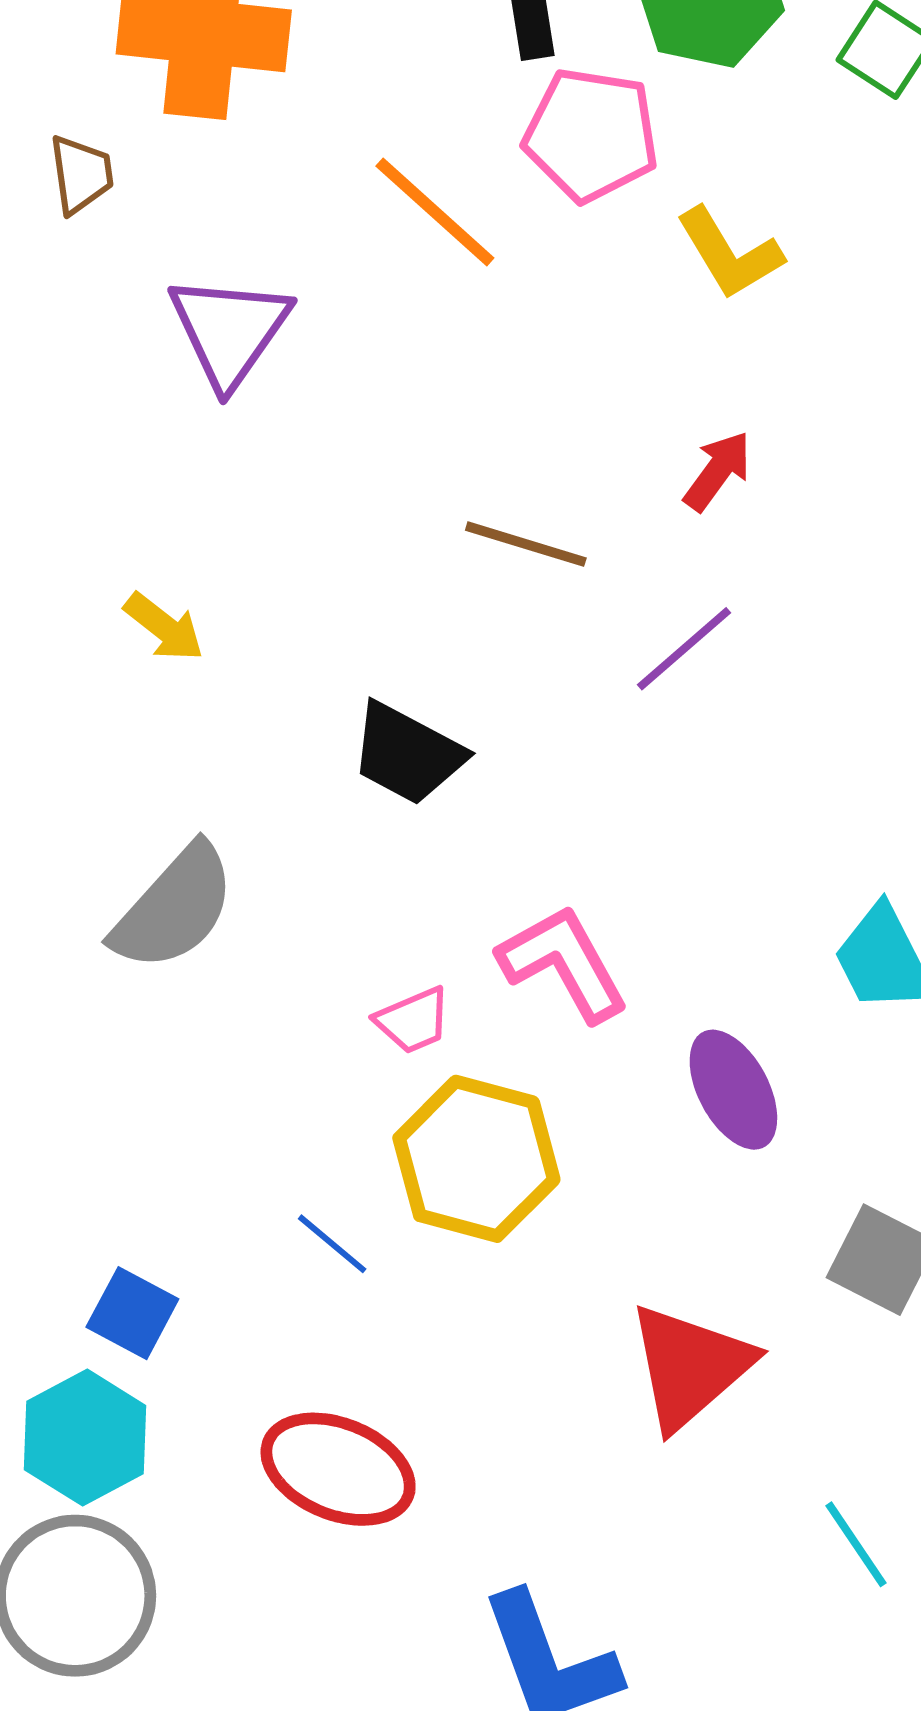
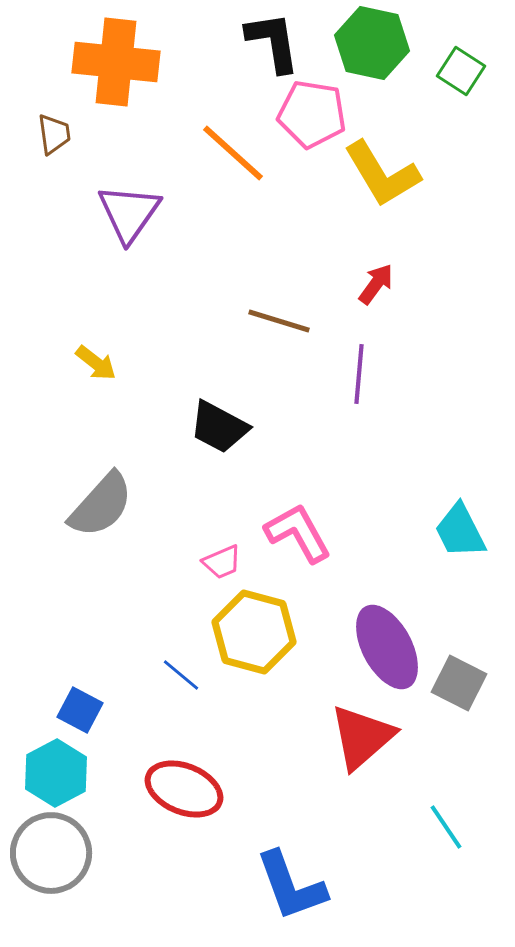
yellow L-shape: (729, 253) -> (382, 174), size x1.4
purple line: (684, 649) -> (359, 374), turned -44
purple ellipse: (733, 1090) -> (387, 647), moved, size x1.4

